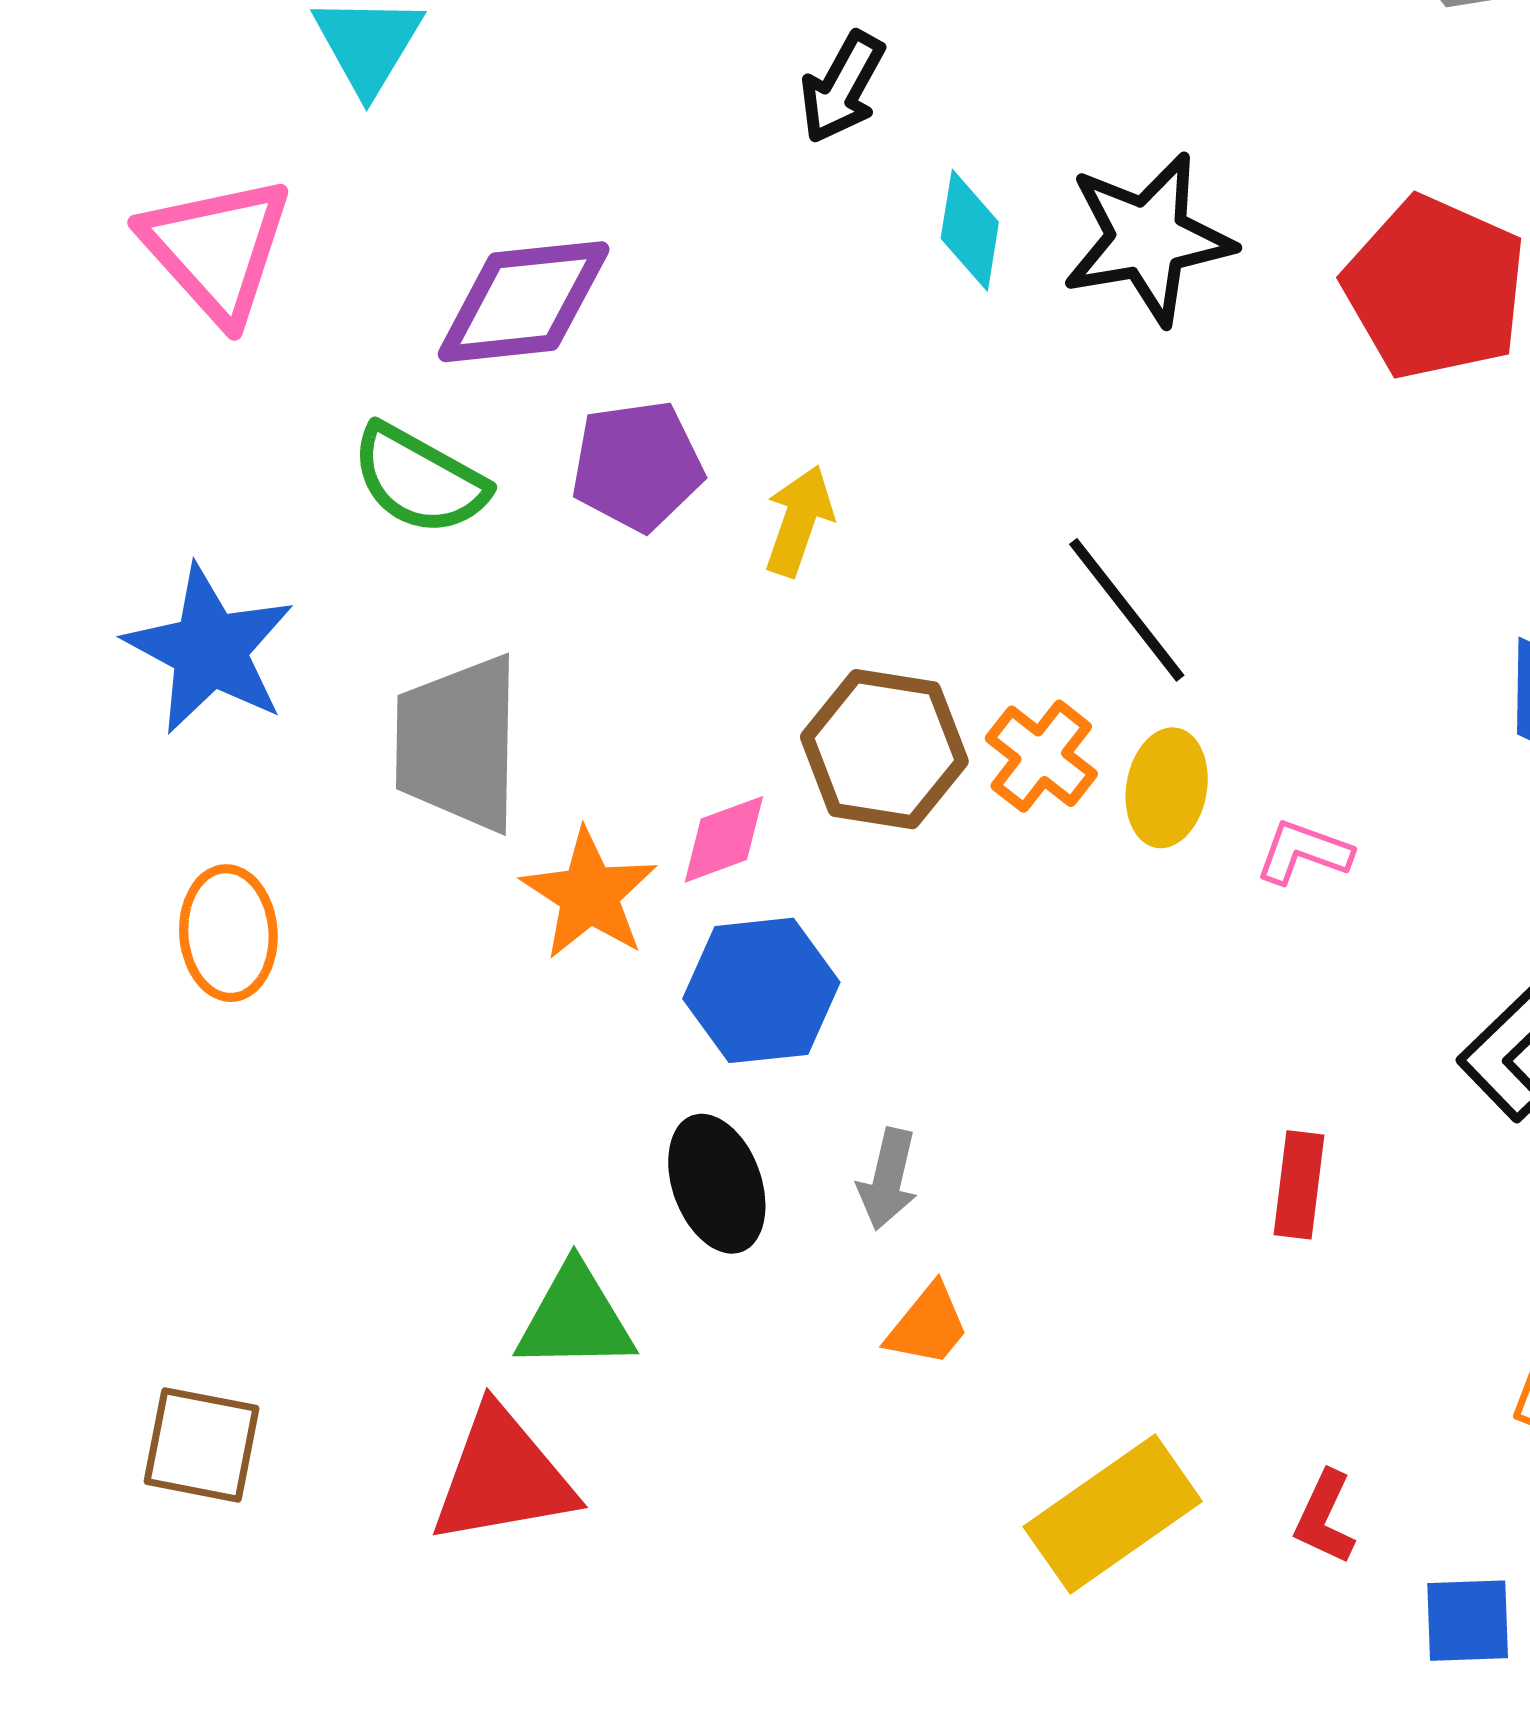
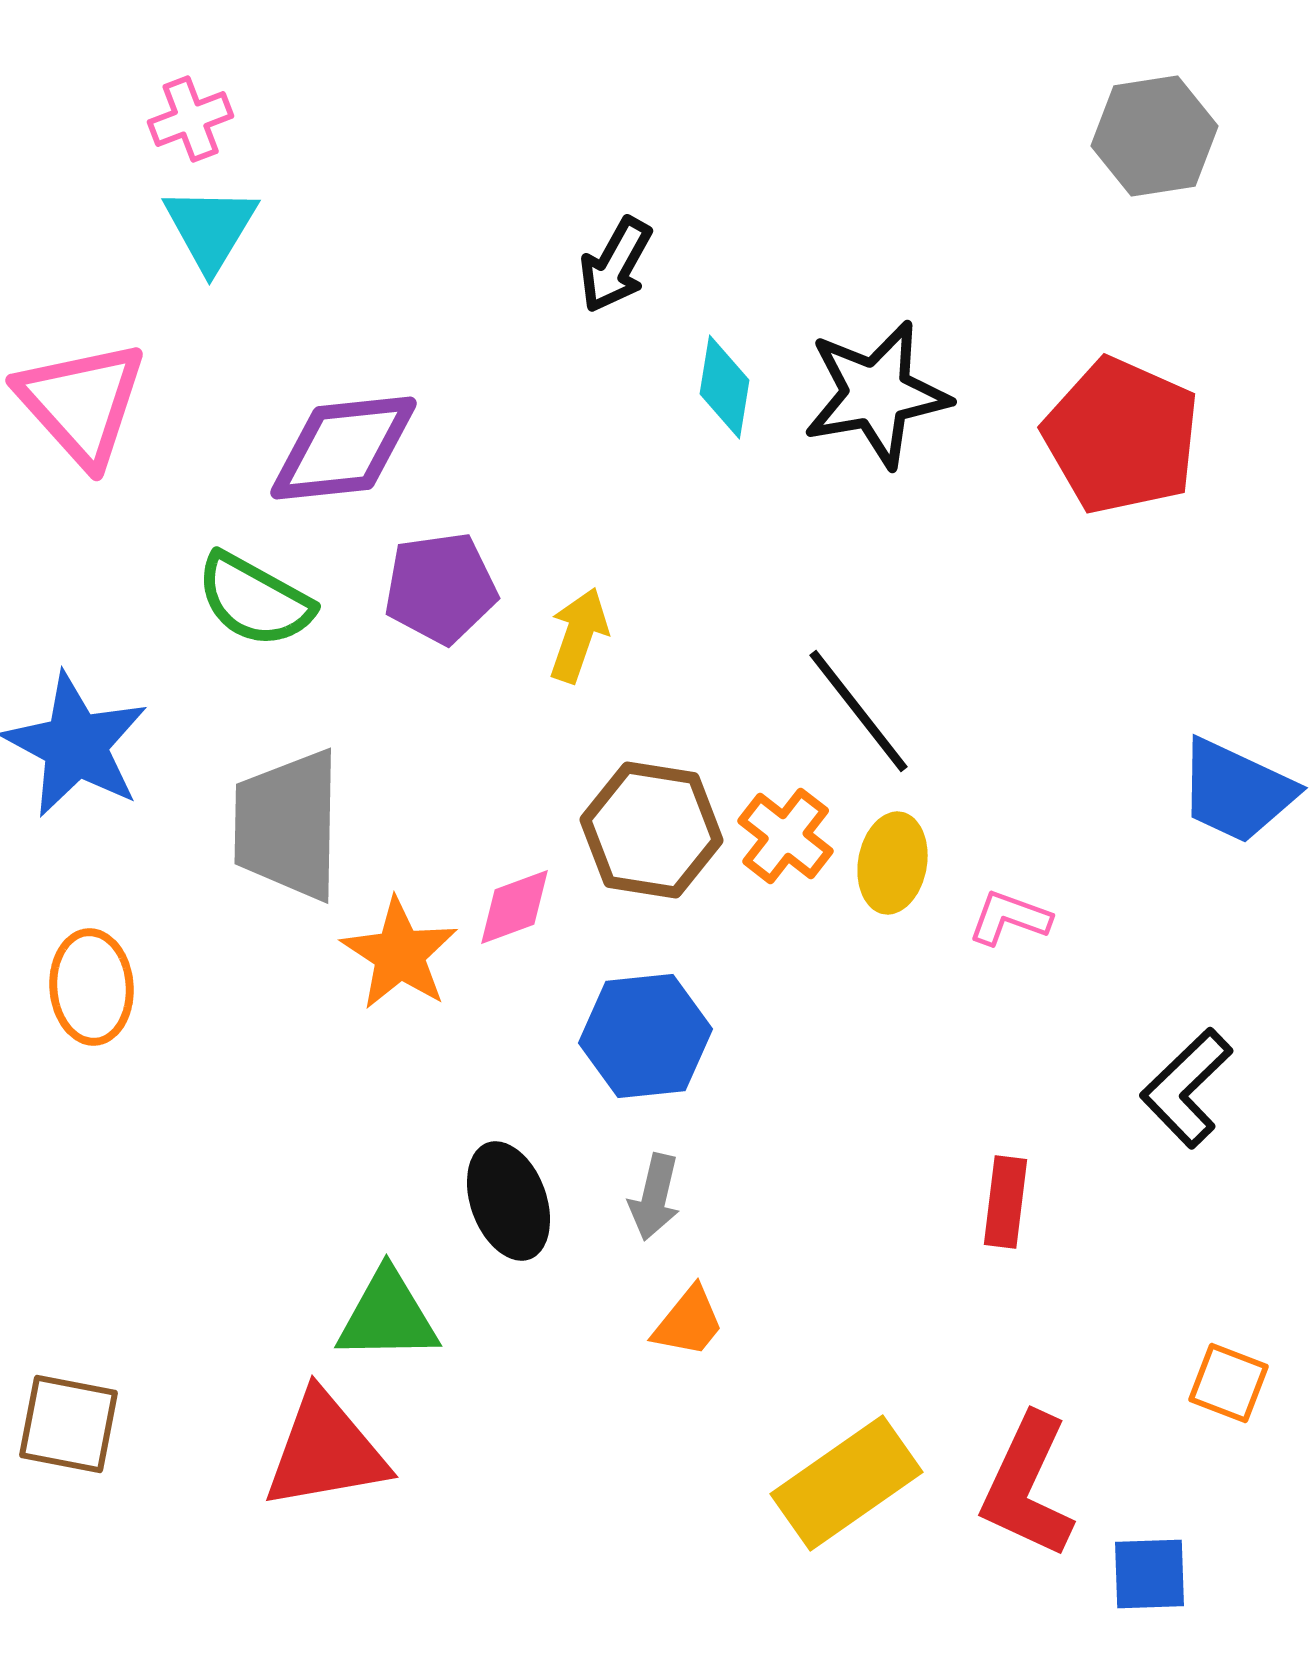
blue hexagon: (761, 990) -> (646, 1036), moved
red L-shape: (1325, 1518) -> (1028, 1486), size x1.8

